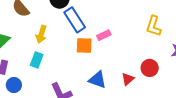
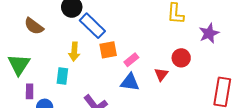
yellow arrow: (41, 34) -> (74, 52), moved
pink rectangle: (104, 35) -> (131, 60), moved

